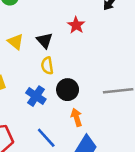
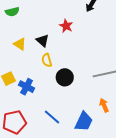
blue cross: (36, 96) -> (27, 87), moved
orange arrow: (76, 117) -> (104, 105), moved

